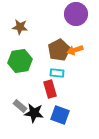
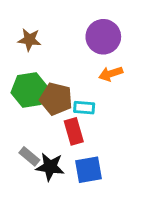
purple circle: (76, 14) -> (103, 37), moved
brown pentagon: (59, 50) -> (56, 99), moved, turned -30
blue square: (60, 115) -> (89, 170), turned -30

